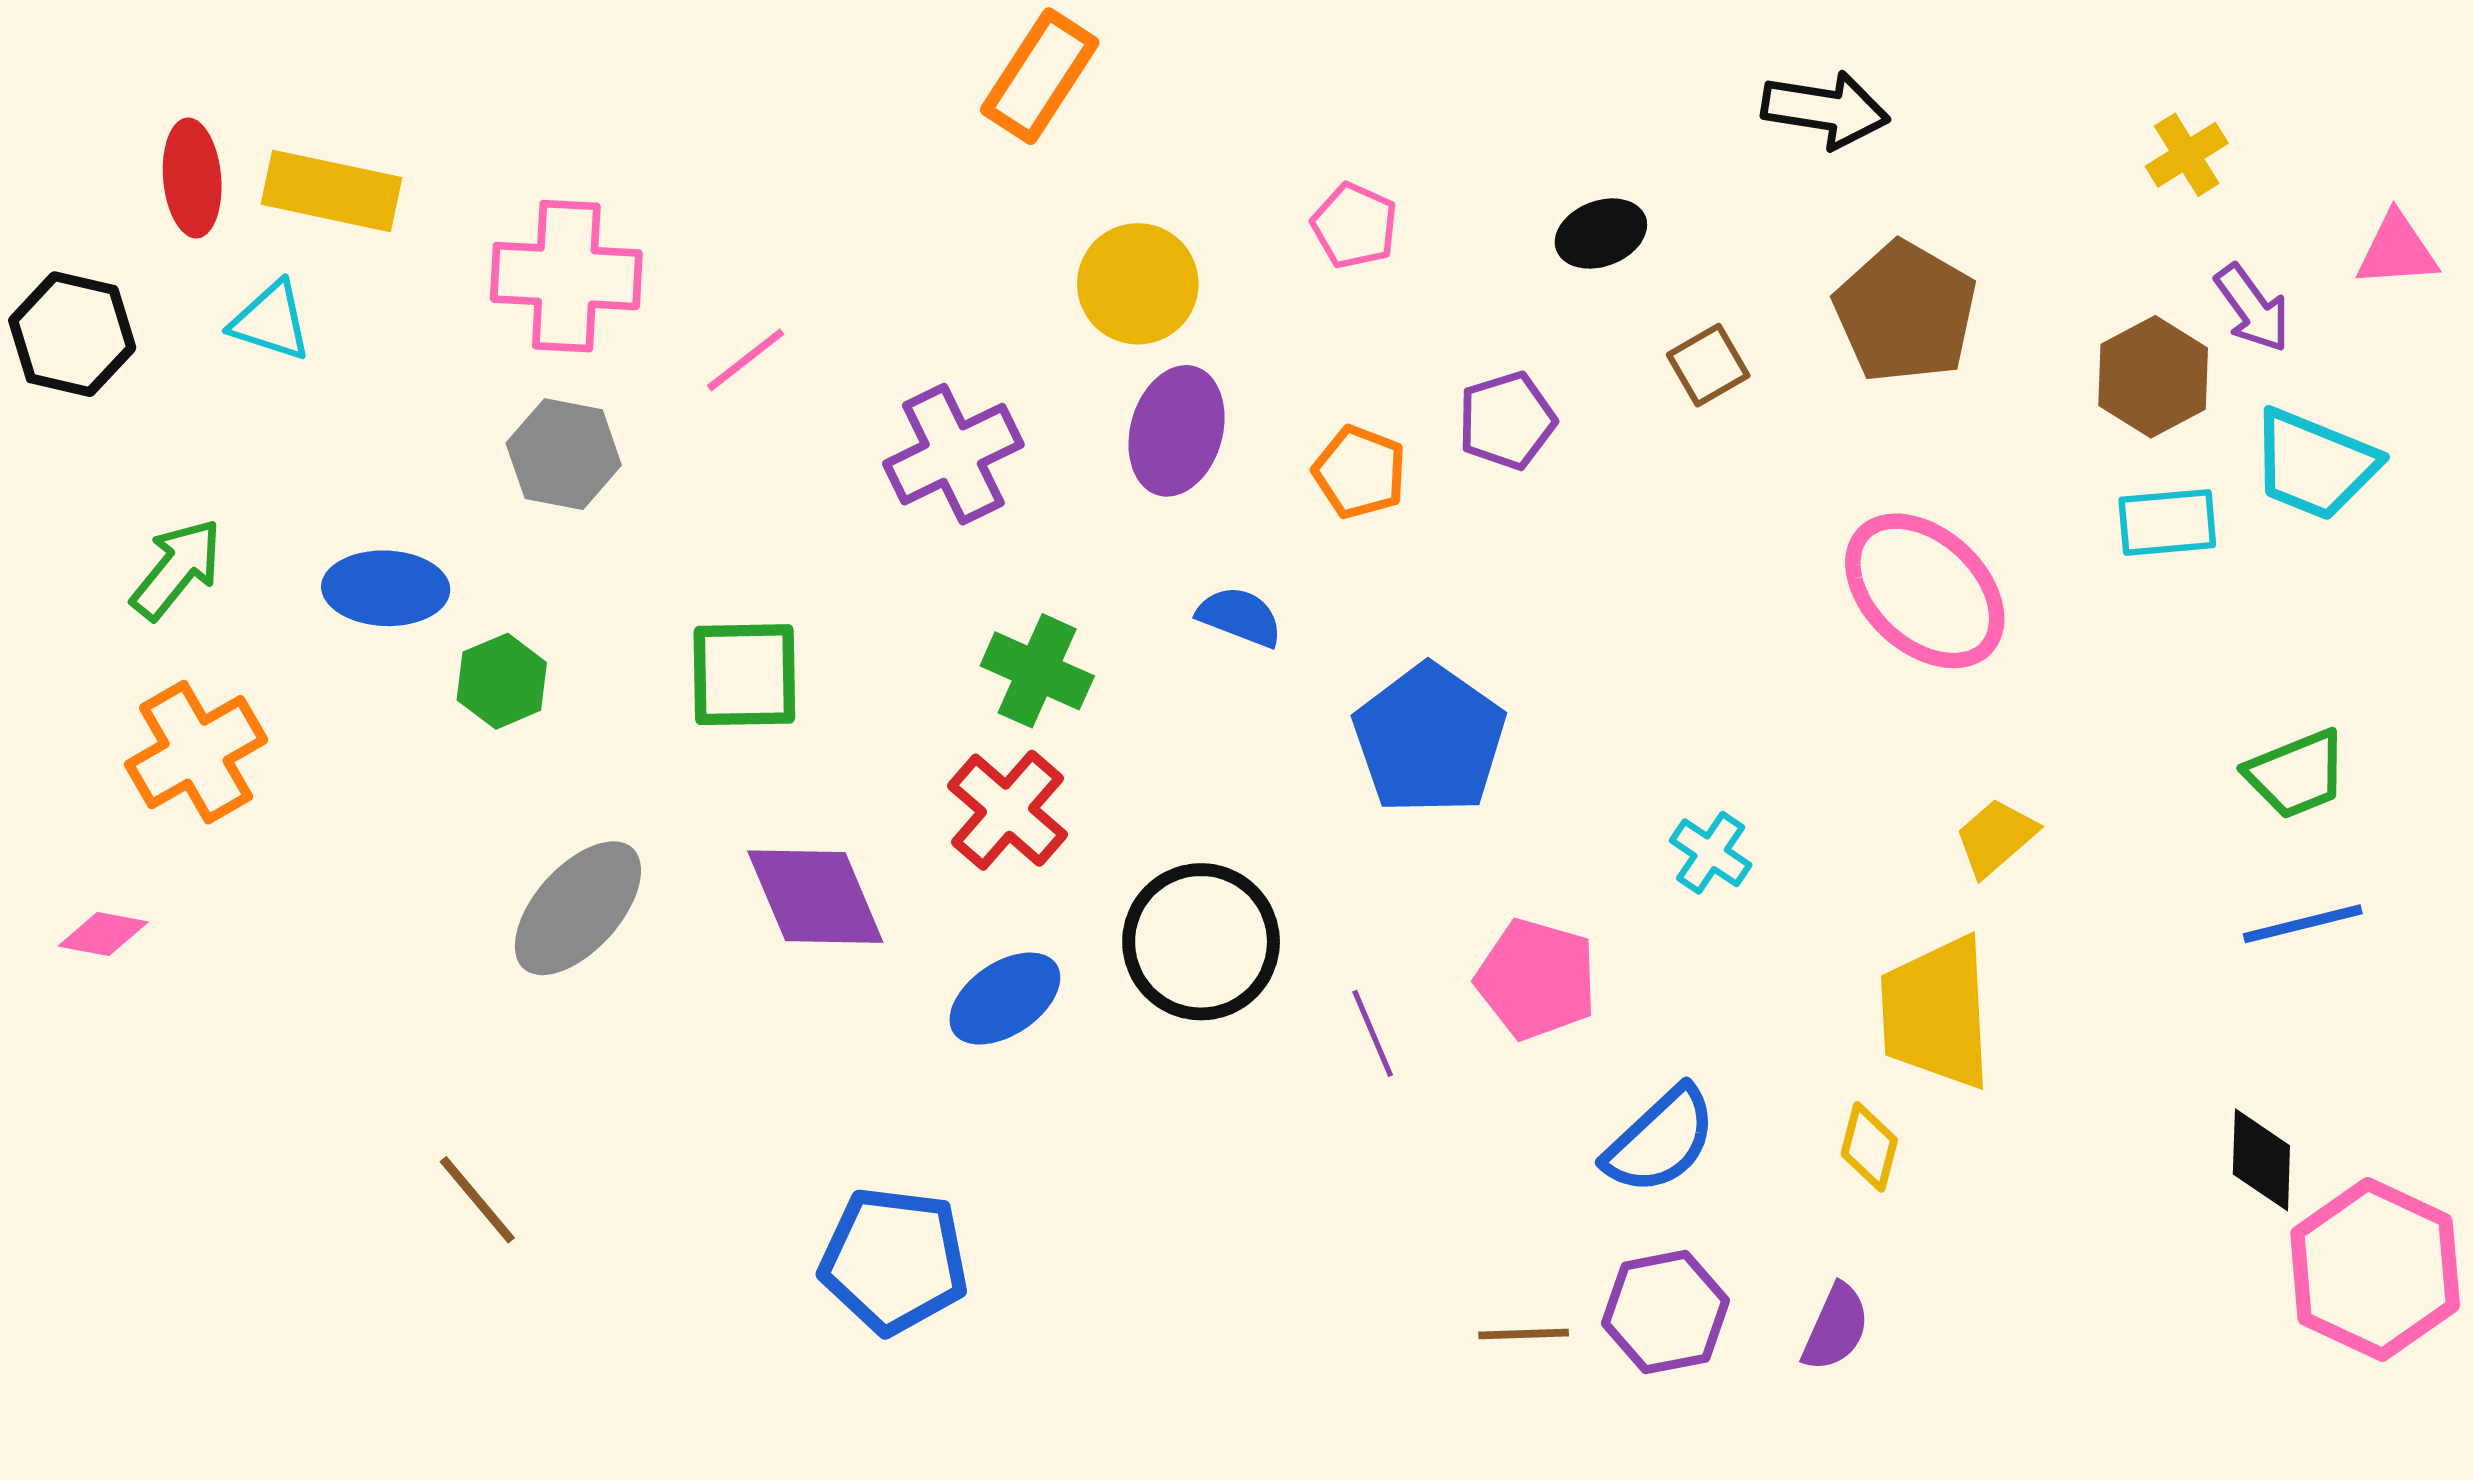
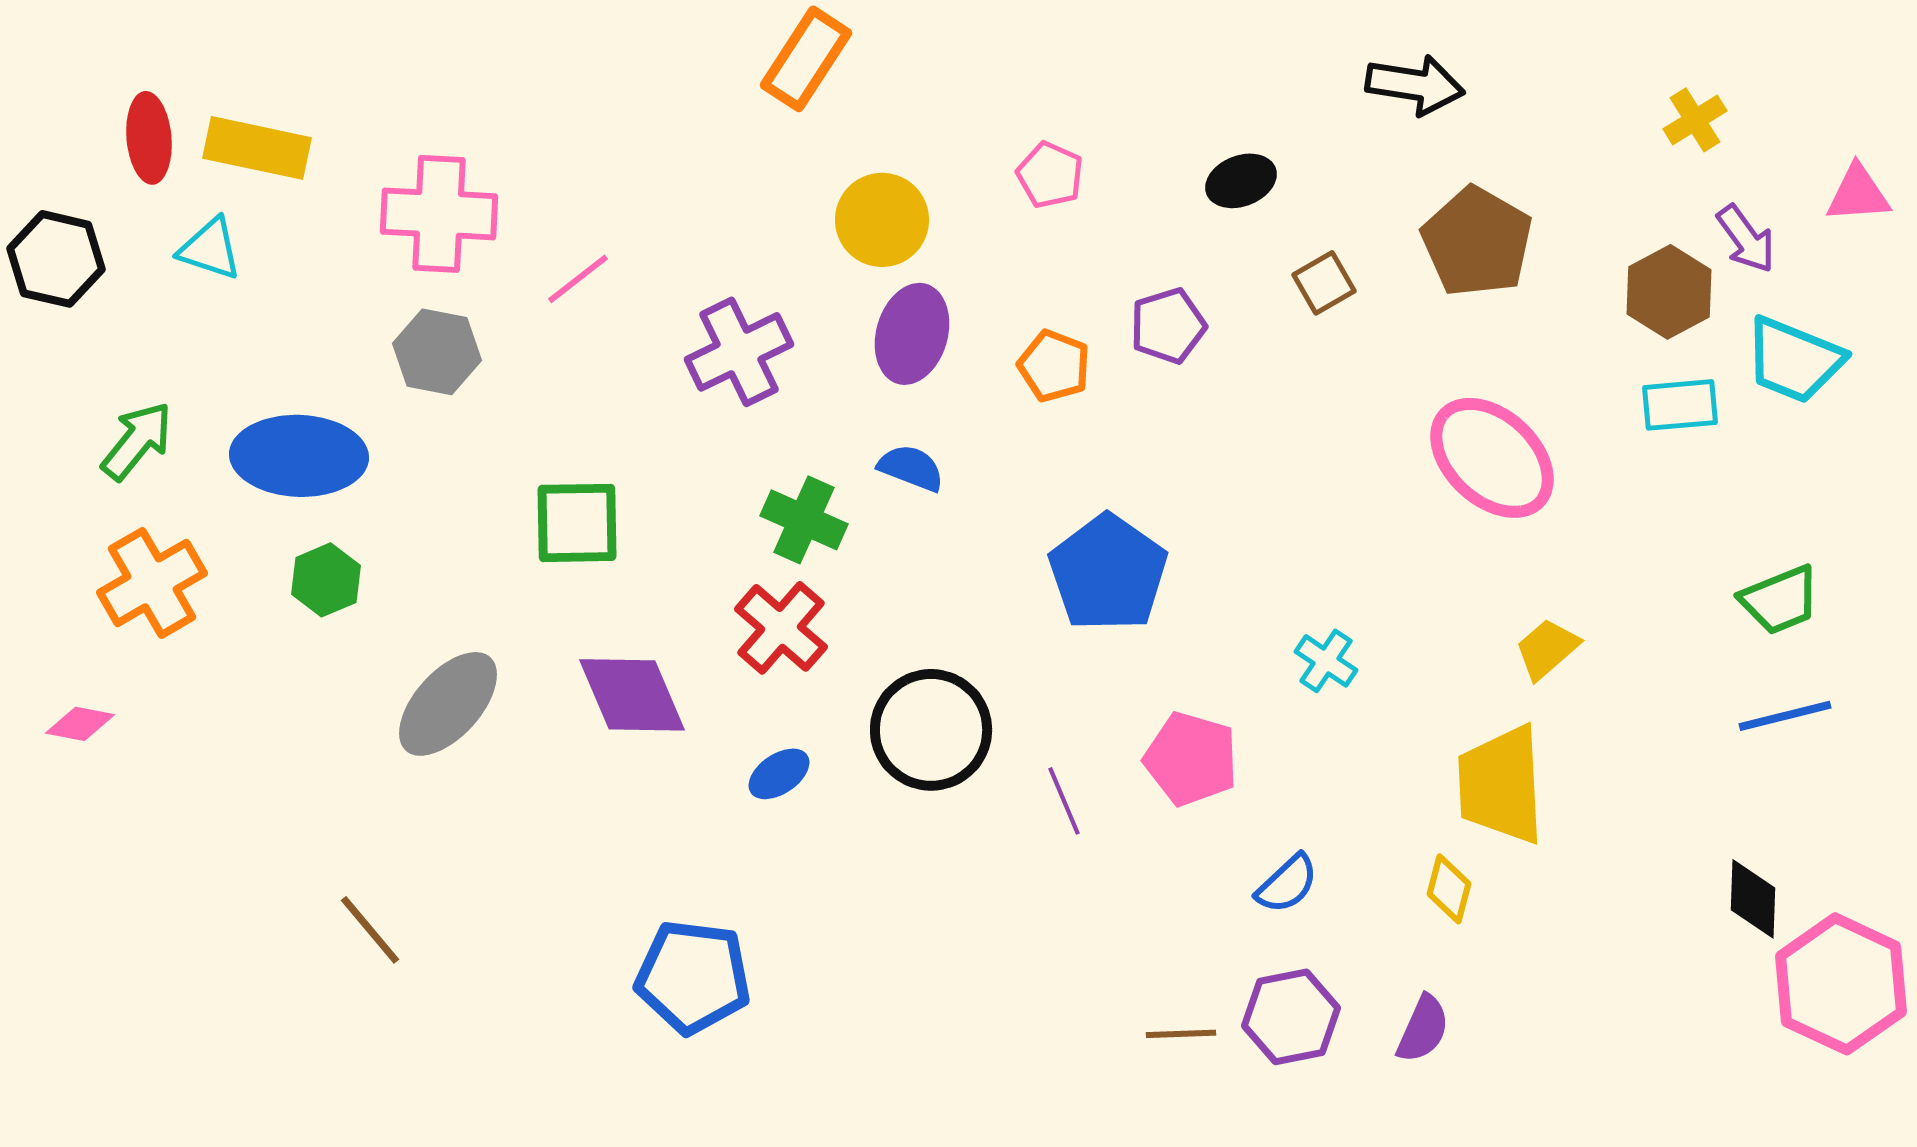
blue ellipse: (386, 588) -> (299, 456), size x1.4
blue semicircle: (1240, 617) -> (911, 468), moved
green hexagon: (502, 681) -> (326, 580), moved
blue ellipse: (1005, 999) -> (779, 774), size x0.7
blue semicircle: (1660, 1140) -> (1287, 884), size x0.7

